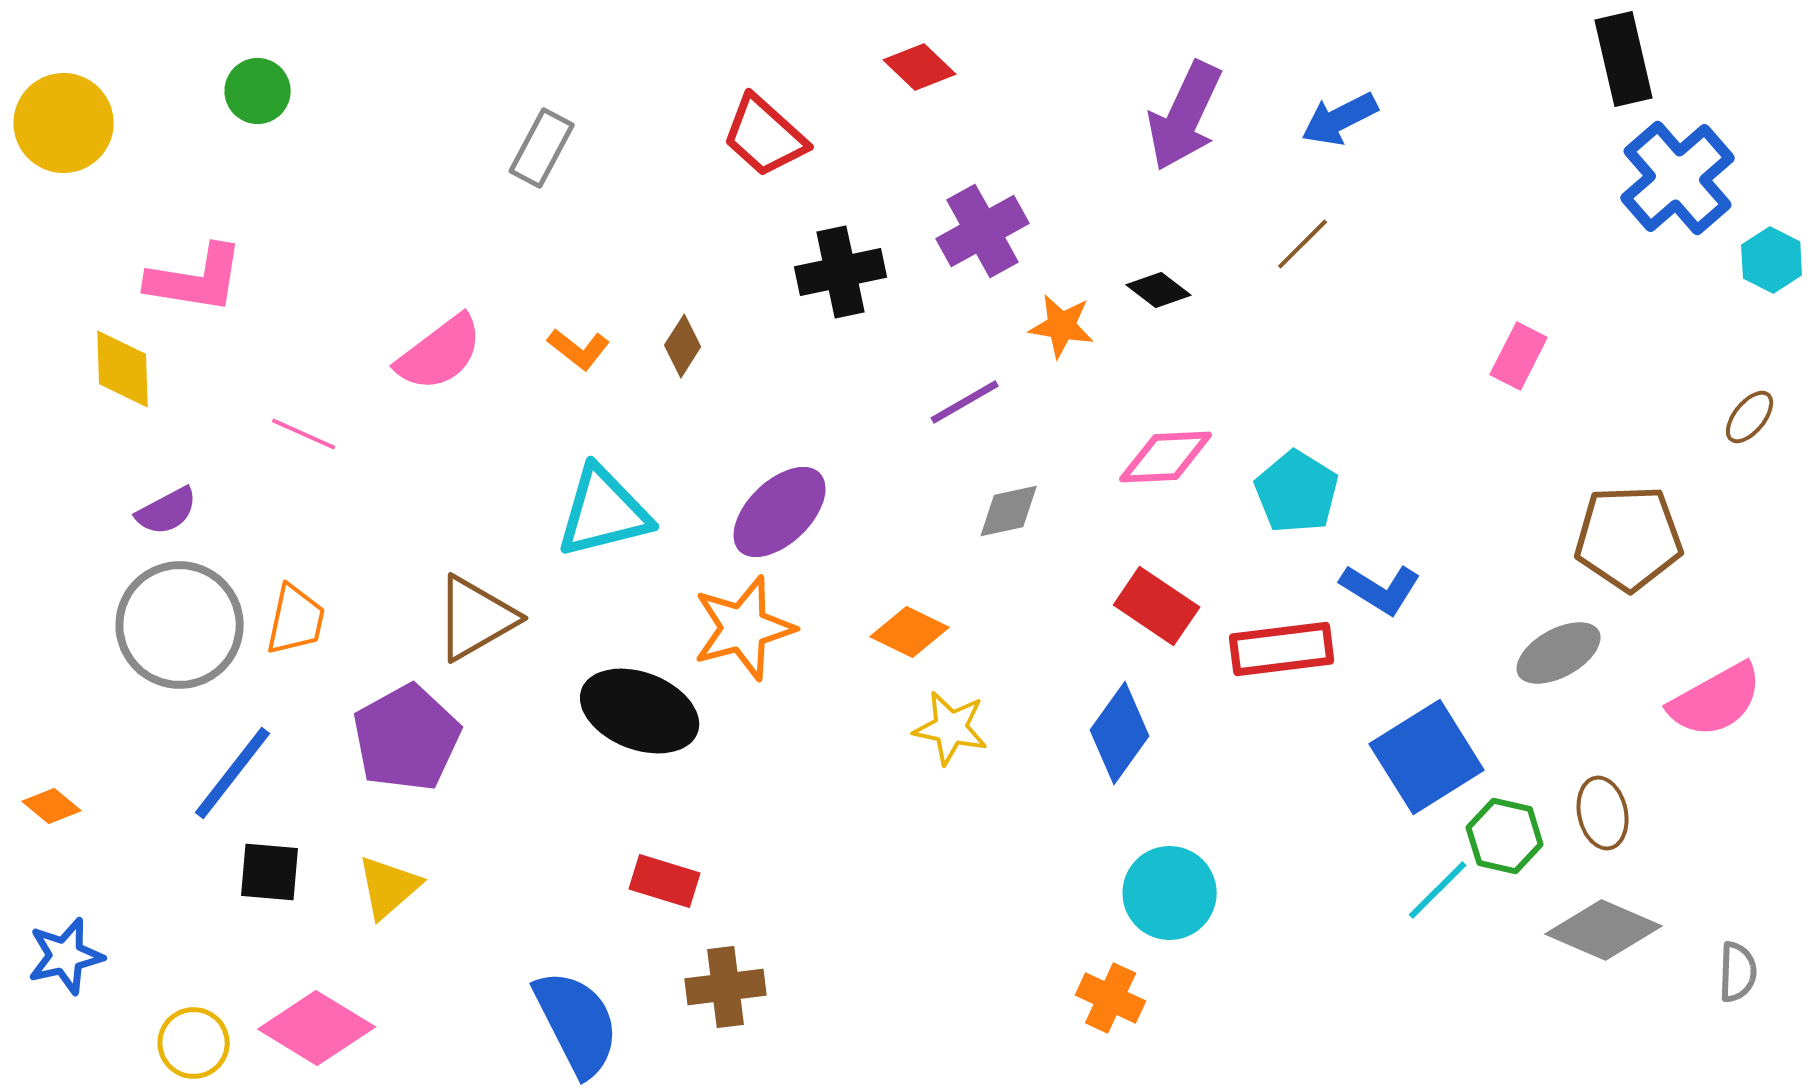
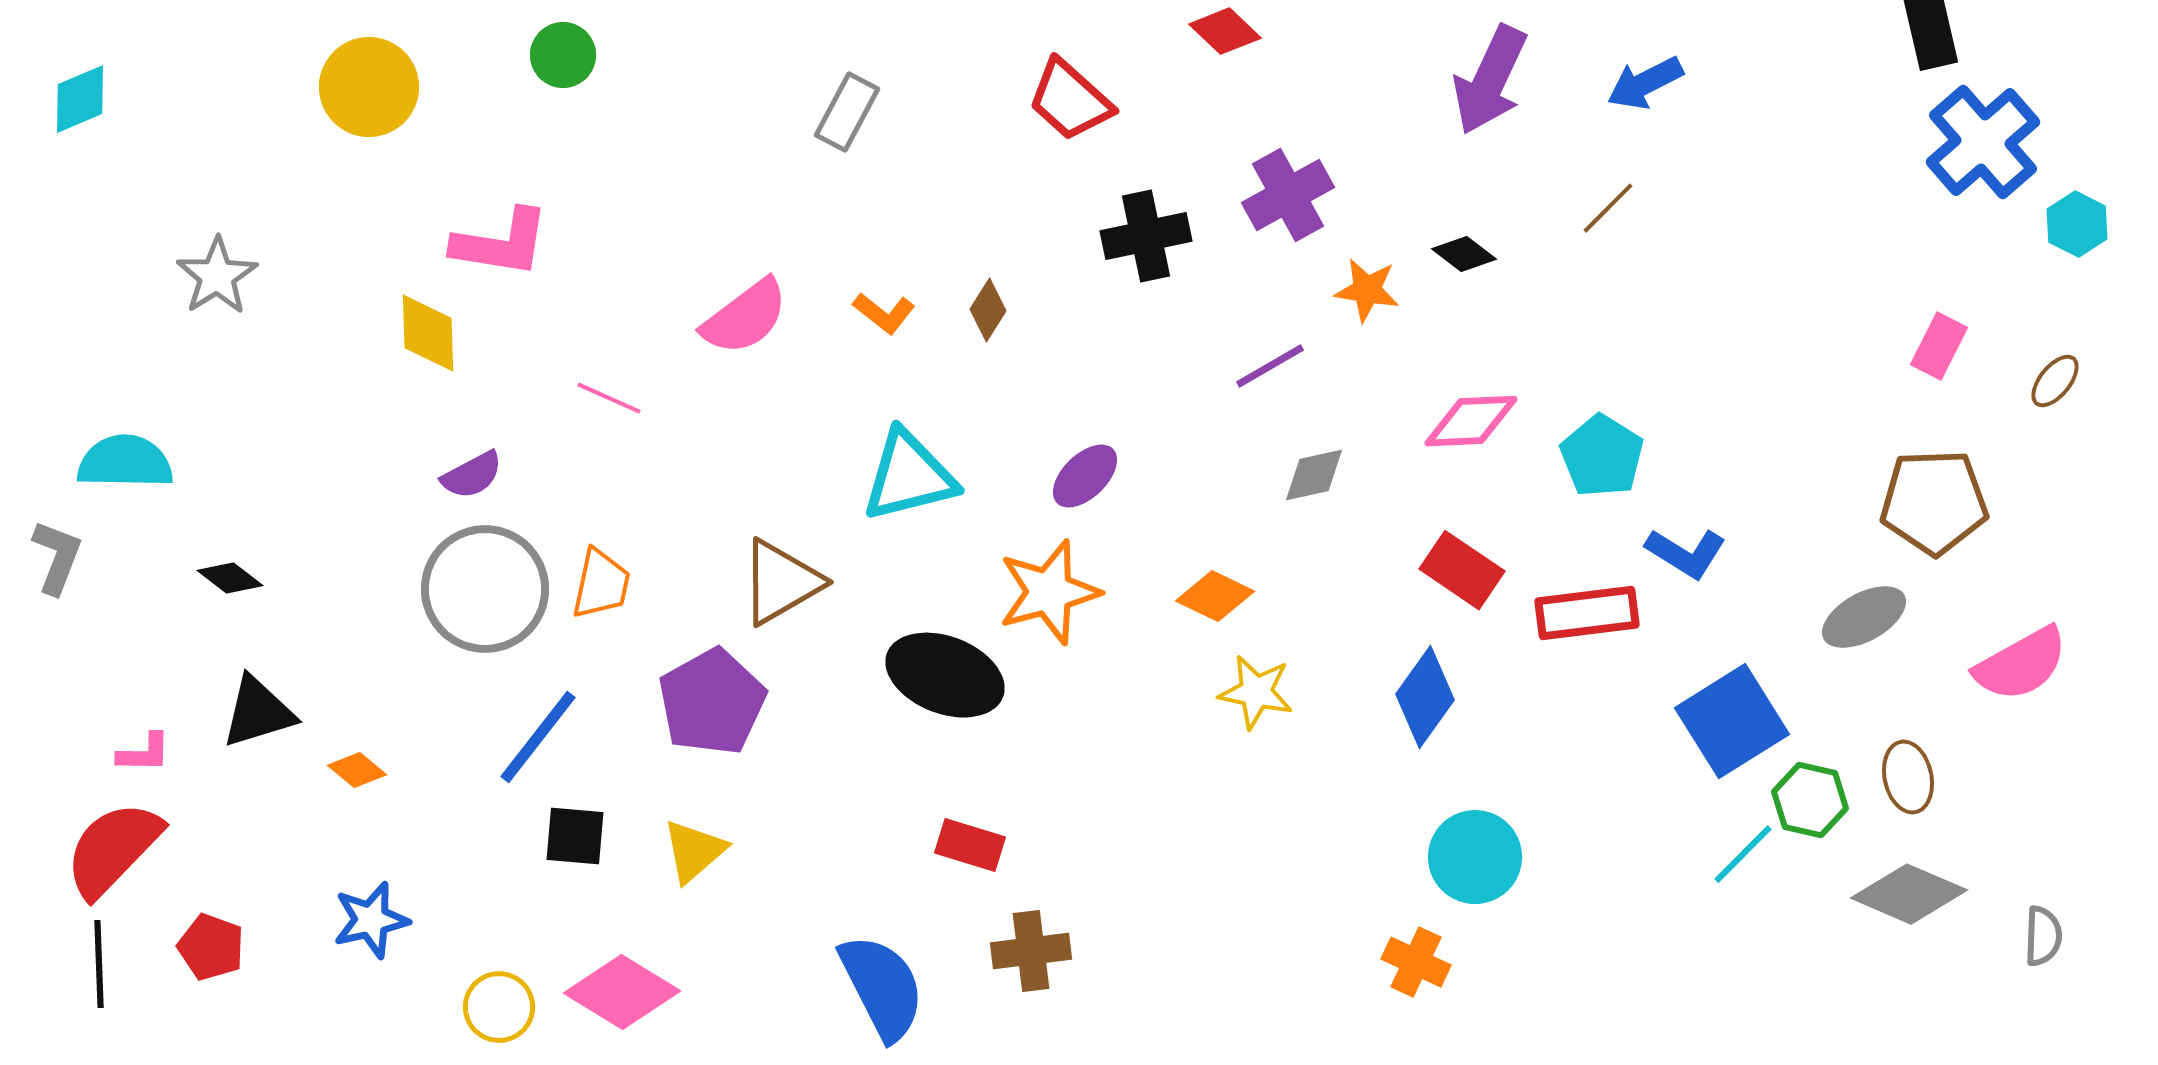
pink rectangle: (1519, 356) -> (1939, 346), moved
purple ellipse: (780, 512) -> (1085, 476), size x0.7

